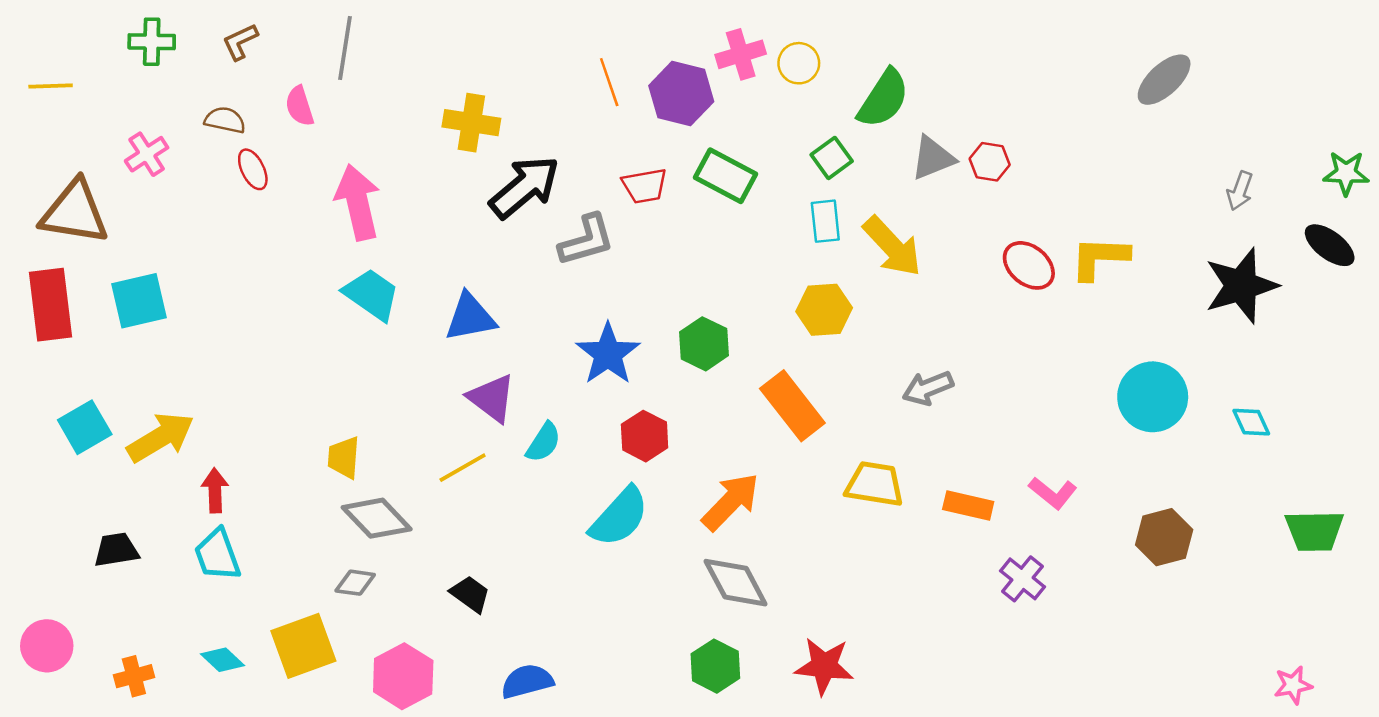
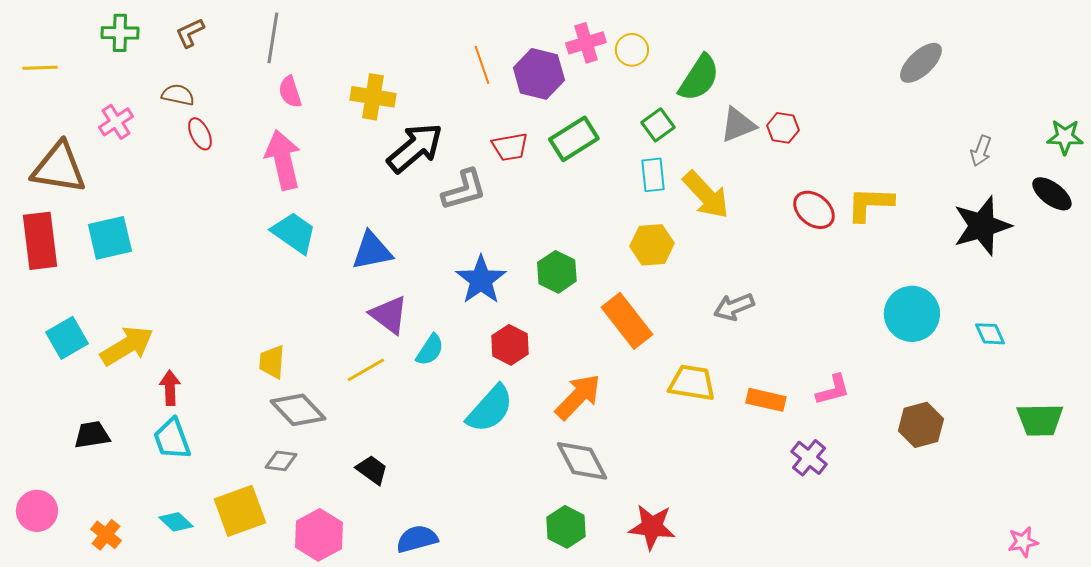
pink semicircle: (300, 106) -> (290, 92), moved
green rectangle: (725, 176) -> (574, 139), turned -60
pink L-shape: (1053, 493) -> (833, 390), turned -54
orange cross: (134, 676) -> (106, 535), turned -36

